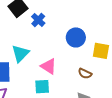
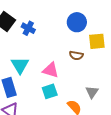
blue circle: (76, 37) -> (77, 22), moved
brown semicircle: (85, 74) -> (76, 55), moved

